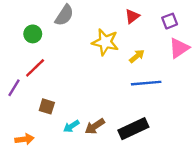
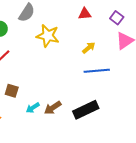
red triangle: (132, 16) -> (85, 14), turned 32
purple square: (170, 21) -> (117, 18), turned -32
yellow star: (105, 42) -> (48, 36), moved

